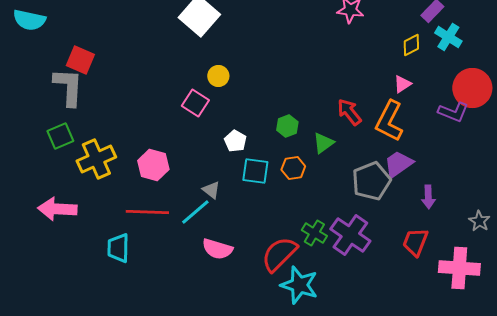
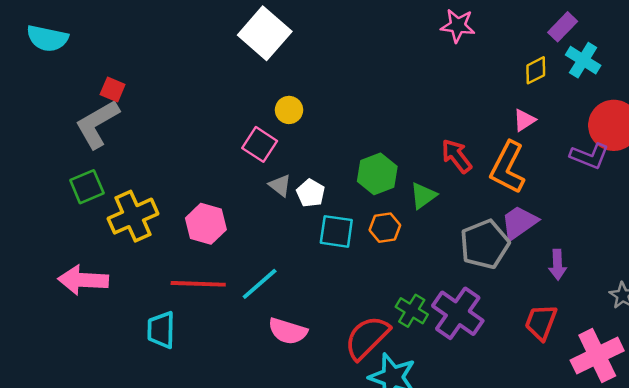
red square: (80, 60) -> (113, 90), size x0.7
gray L-shape: (68, 87) -> (97, 124), turned -123
green hexagon: (287, 126) -> (377, 174), size x1.4
gray triangle: (211, 190) -> (280, 185), moved
pink cross: (459, 268) -> (597, 355), turned -30

